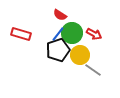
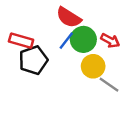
red semicircle: (60, 15) -> (69, 17), size x1.5
black pentagon: (58, 50) -> (33, 60), moved

